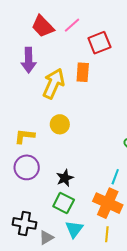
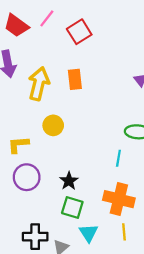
orange rectangle: (83, 72) -> (75, 79), moved
cyan line: (115, 177) -> (118, 158), moved

